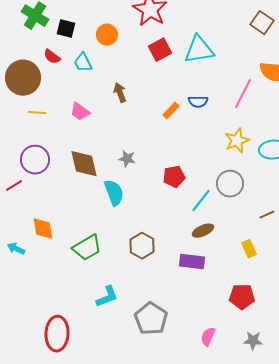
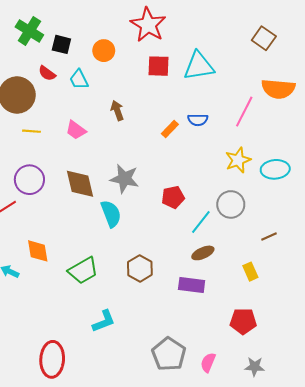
red square: (160, 50) -> (158, 66), turned 30
gray star: (127, 159) -> (124, 179), size x1.6
gray pentagon: (151, 319) -> (169, 354), moved

